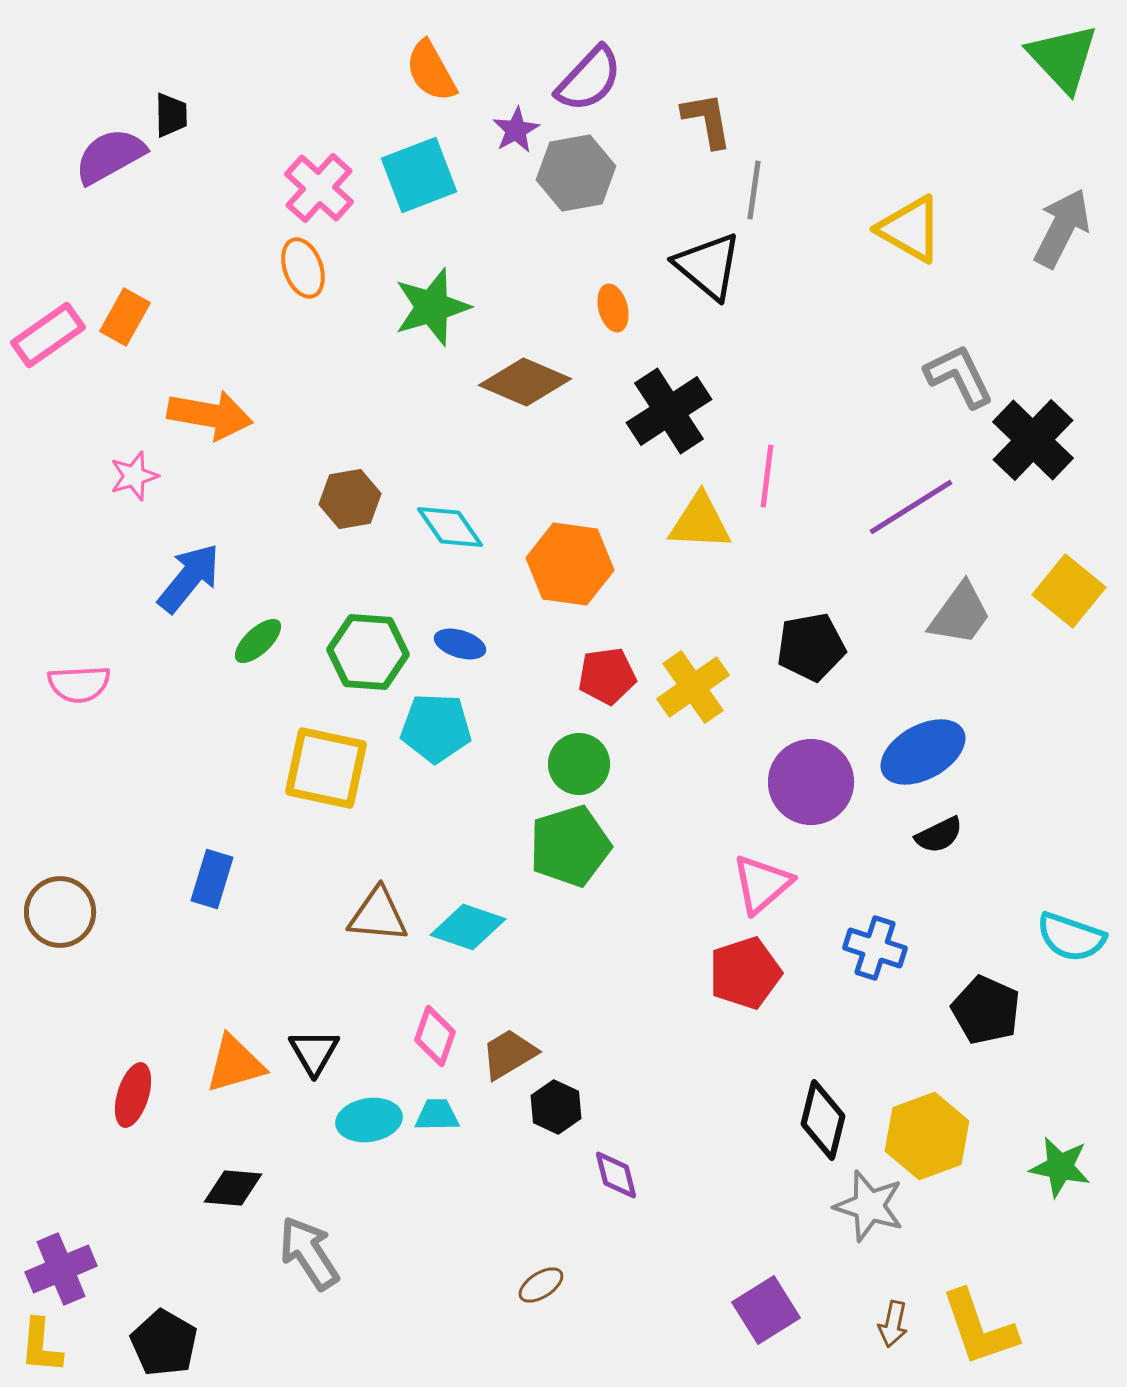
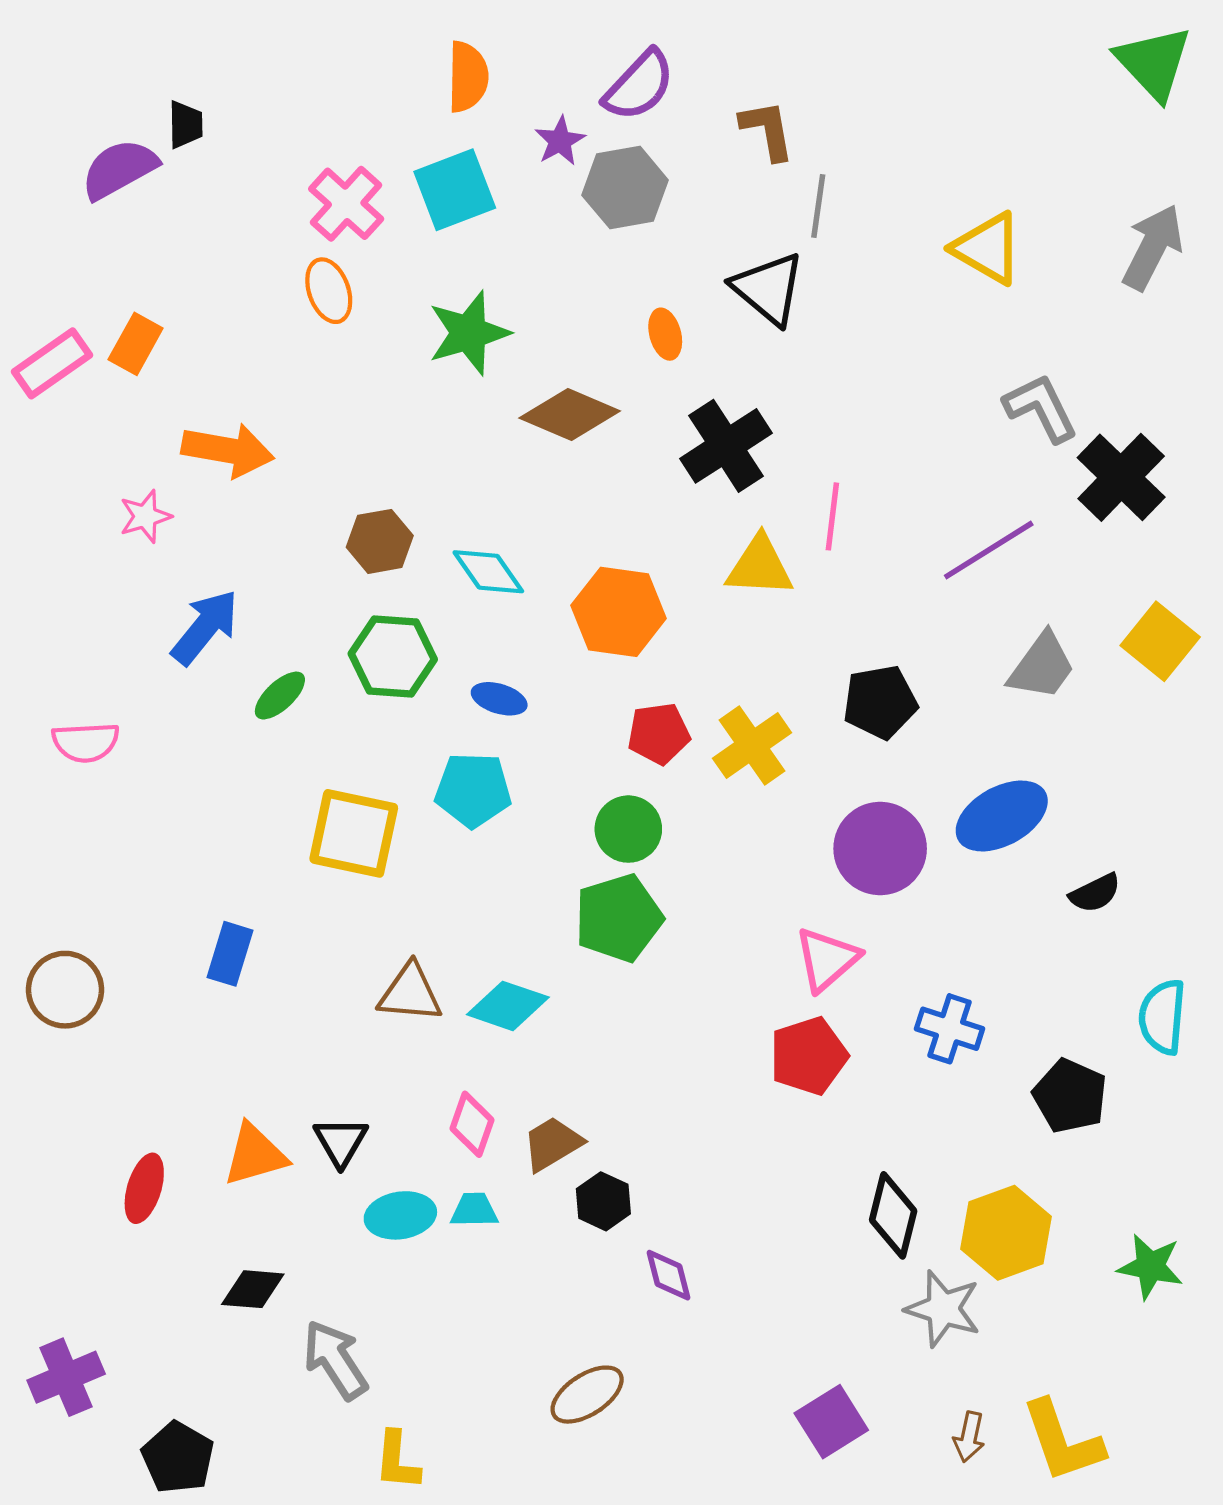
orange semicircle: (431, 71) -> (468, 77), turned -150
green hexagon: (368, 652) -> (393, 656), moved
black semicircle: (939, 835) -> (1095, 893), moved
cyan semicircle: (1071, 937) -> (1162, 1017), turned 76
brown ellipse: (541, 1285) -> (587, 1395), size x1.5
yellow L-shape: (41, 1346) -> (397, 1461), moved

